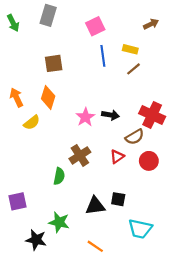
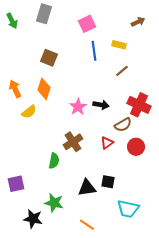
brown square: (54, 63) -> (49, 58), turned 30
brown line: (134, 69) -> (122, 71), moved

